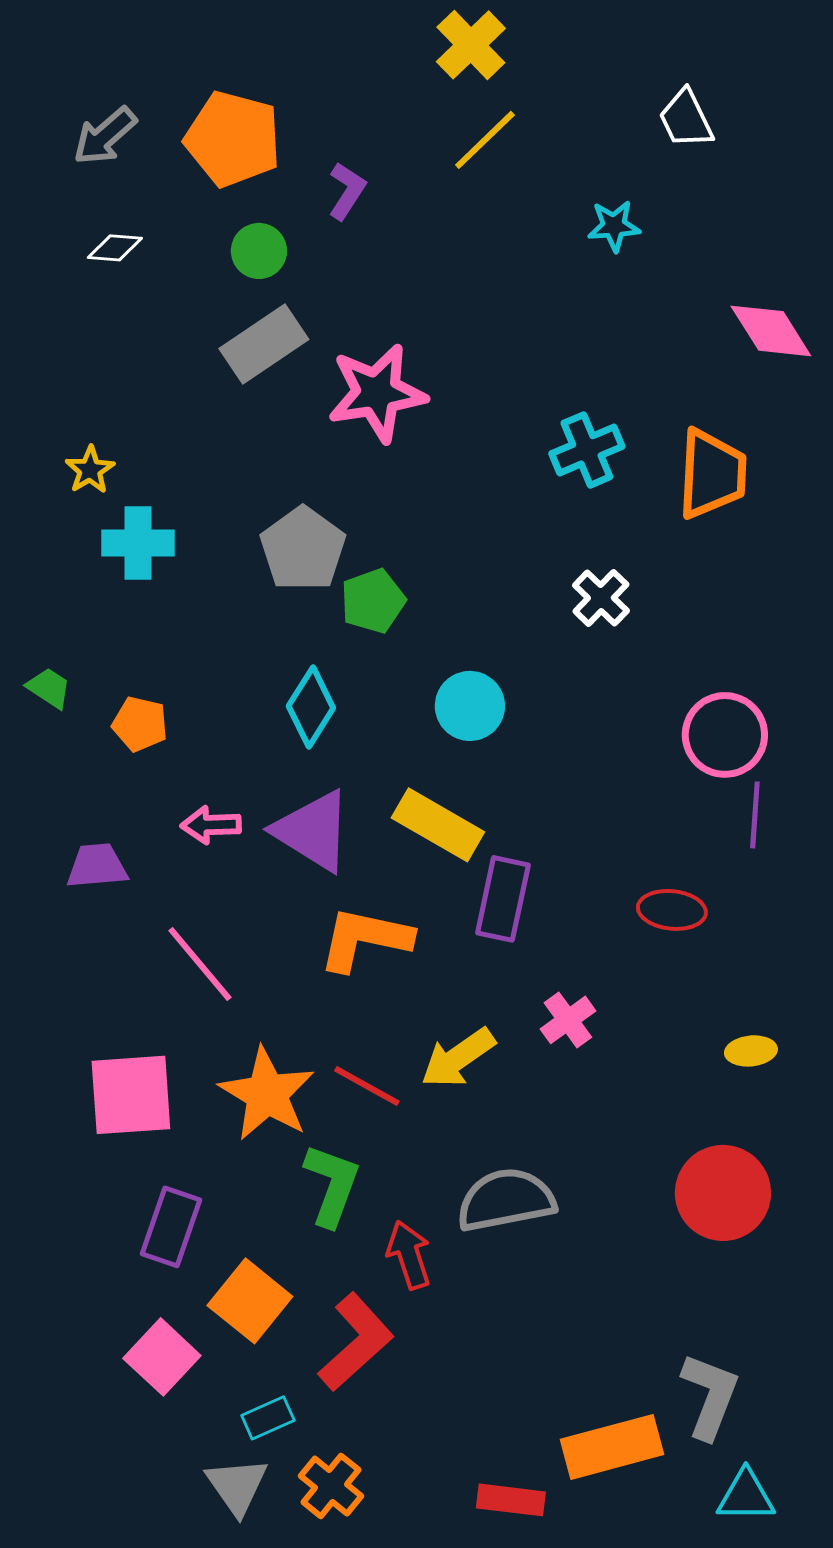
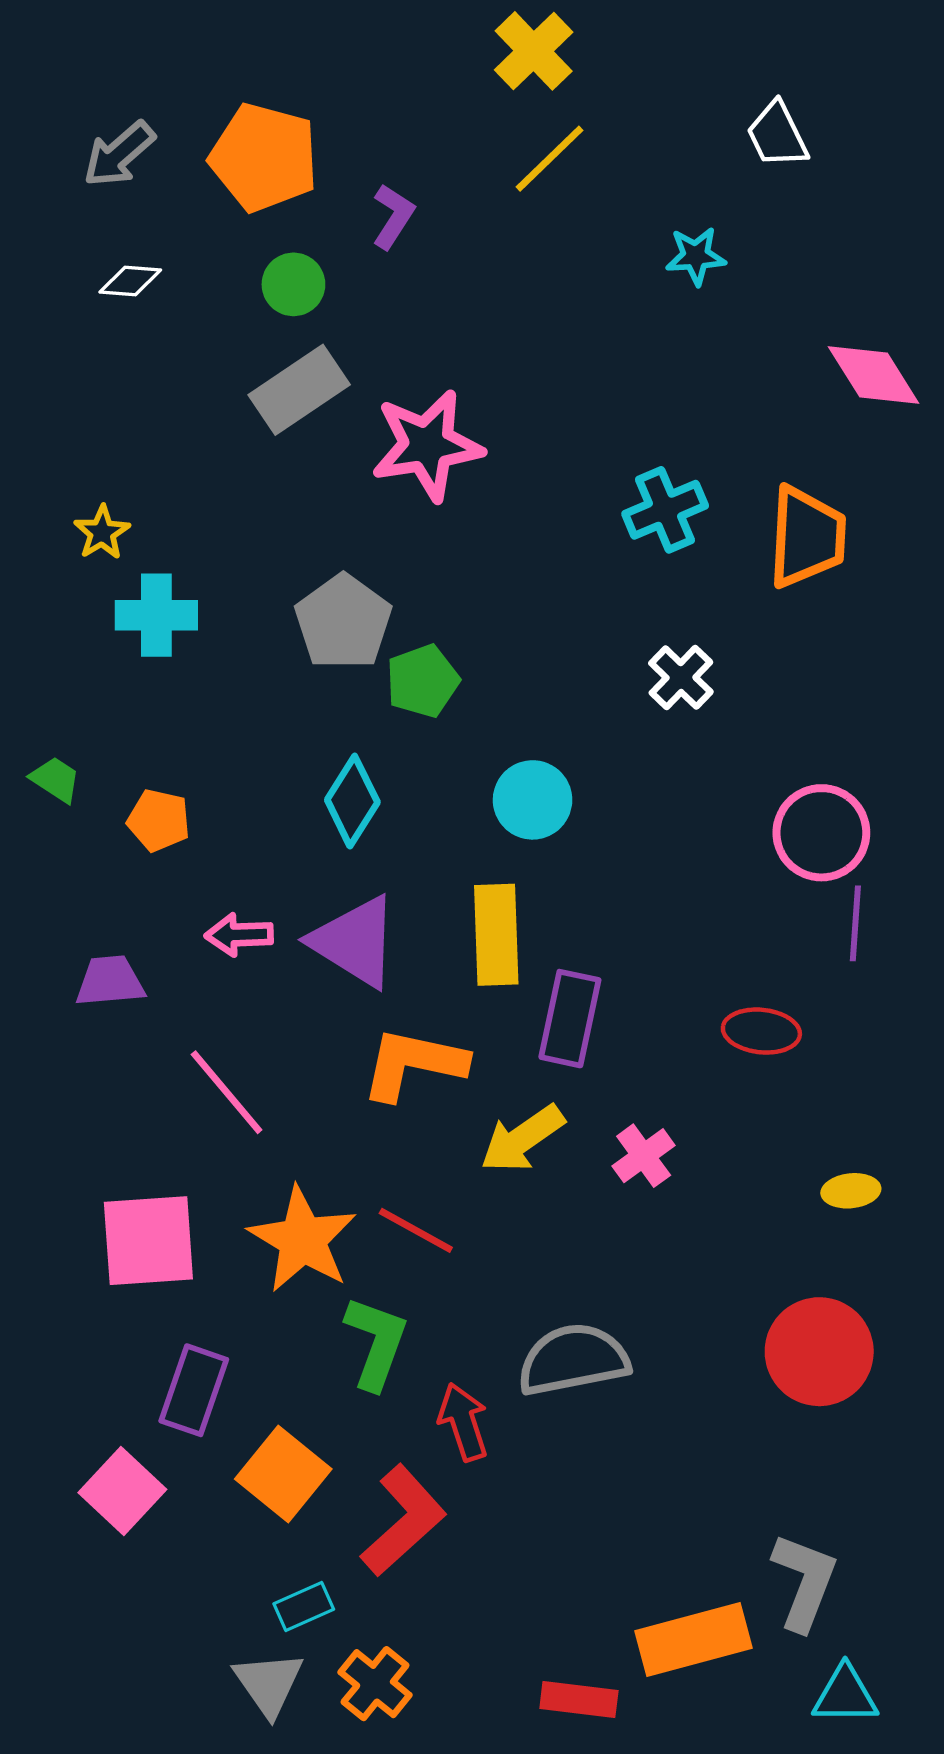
yellow rectangle: (438, 825) -> (496, 935), turned 58
yellow arrow: (458, 1058) -> (522, 1139), moved
pink square: (162, 1357) -> (122, 1491), moved

